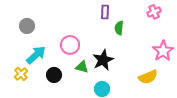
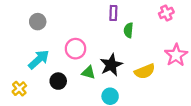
gray circle: (27, 26) -> (38, 22), moved
yellow cross: (21, 74) -> (19, 89), moved
yellow semicircle: (148, 77) -> (145, 71), moved

